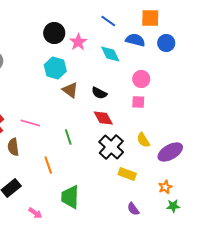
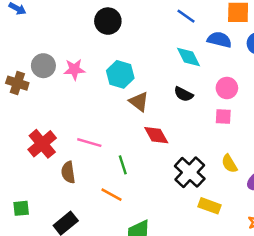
black circle: (54, 33) -> (108, 21), moved
pink star: (78, 42) -> (74, 69), moved, turned 30
black semicircle: (99, 93) -> (184, 94), moved
red diamond: (103, 118) -> (156, 135), moved
green line: (68, 137) -> (123, 165), moved
orange line: (48, 165) -> (112, 195), turned -42

